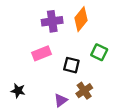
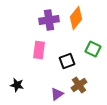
pink rectangle: (42, 53) -> (39, 50), turned -60
black square: (71, 65) -> (67, 61), turned -35

